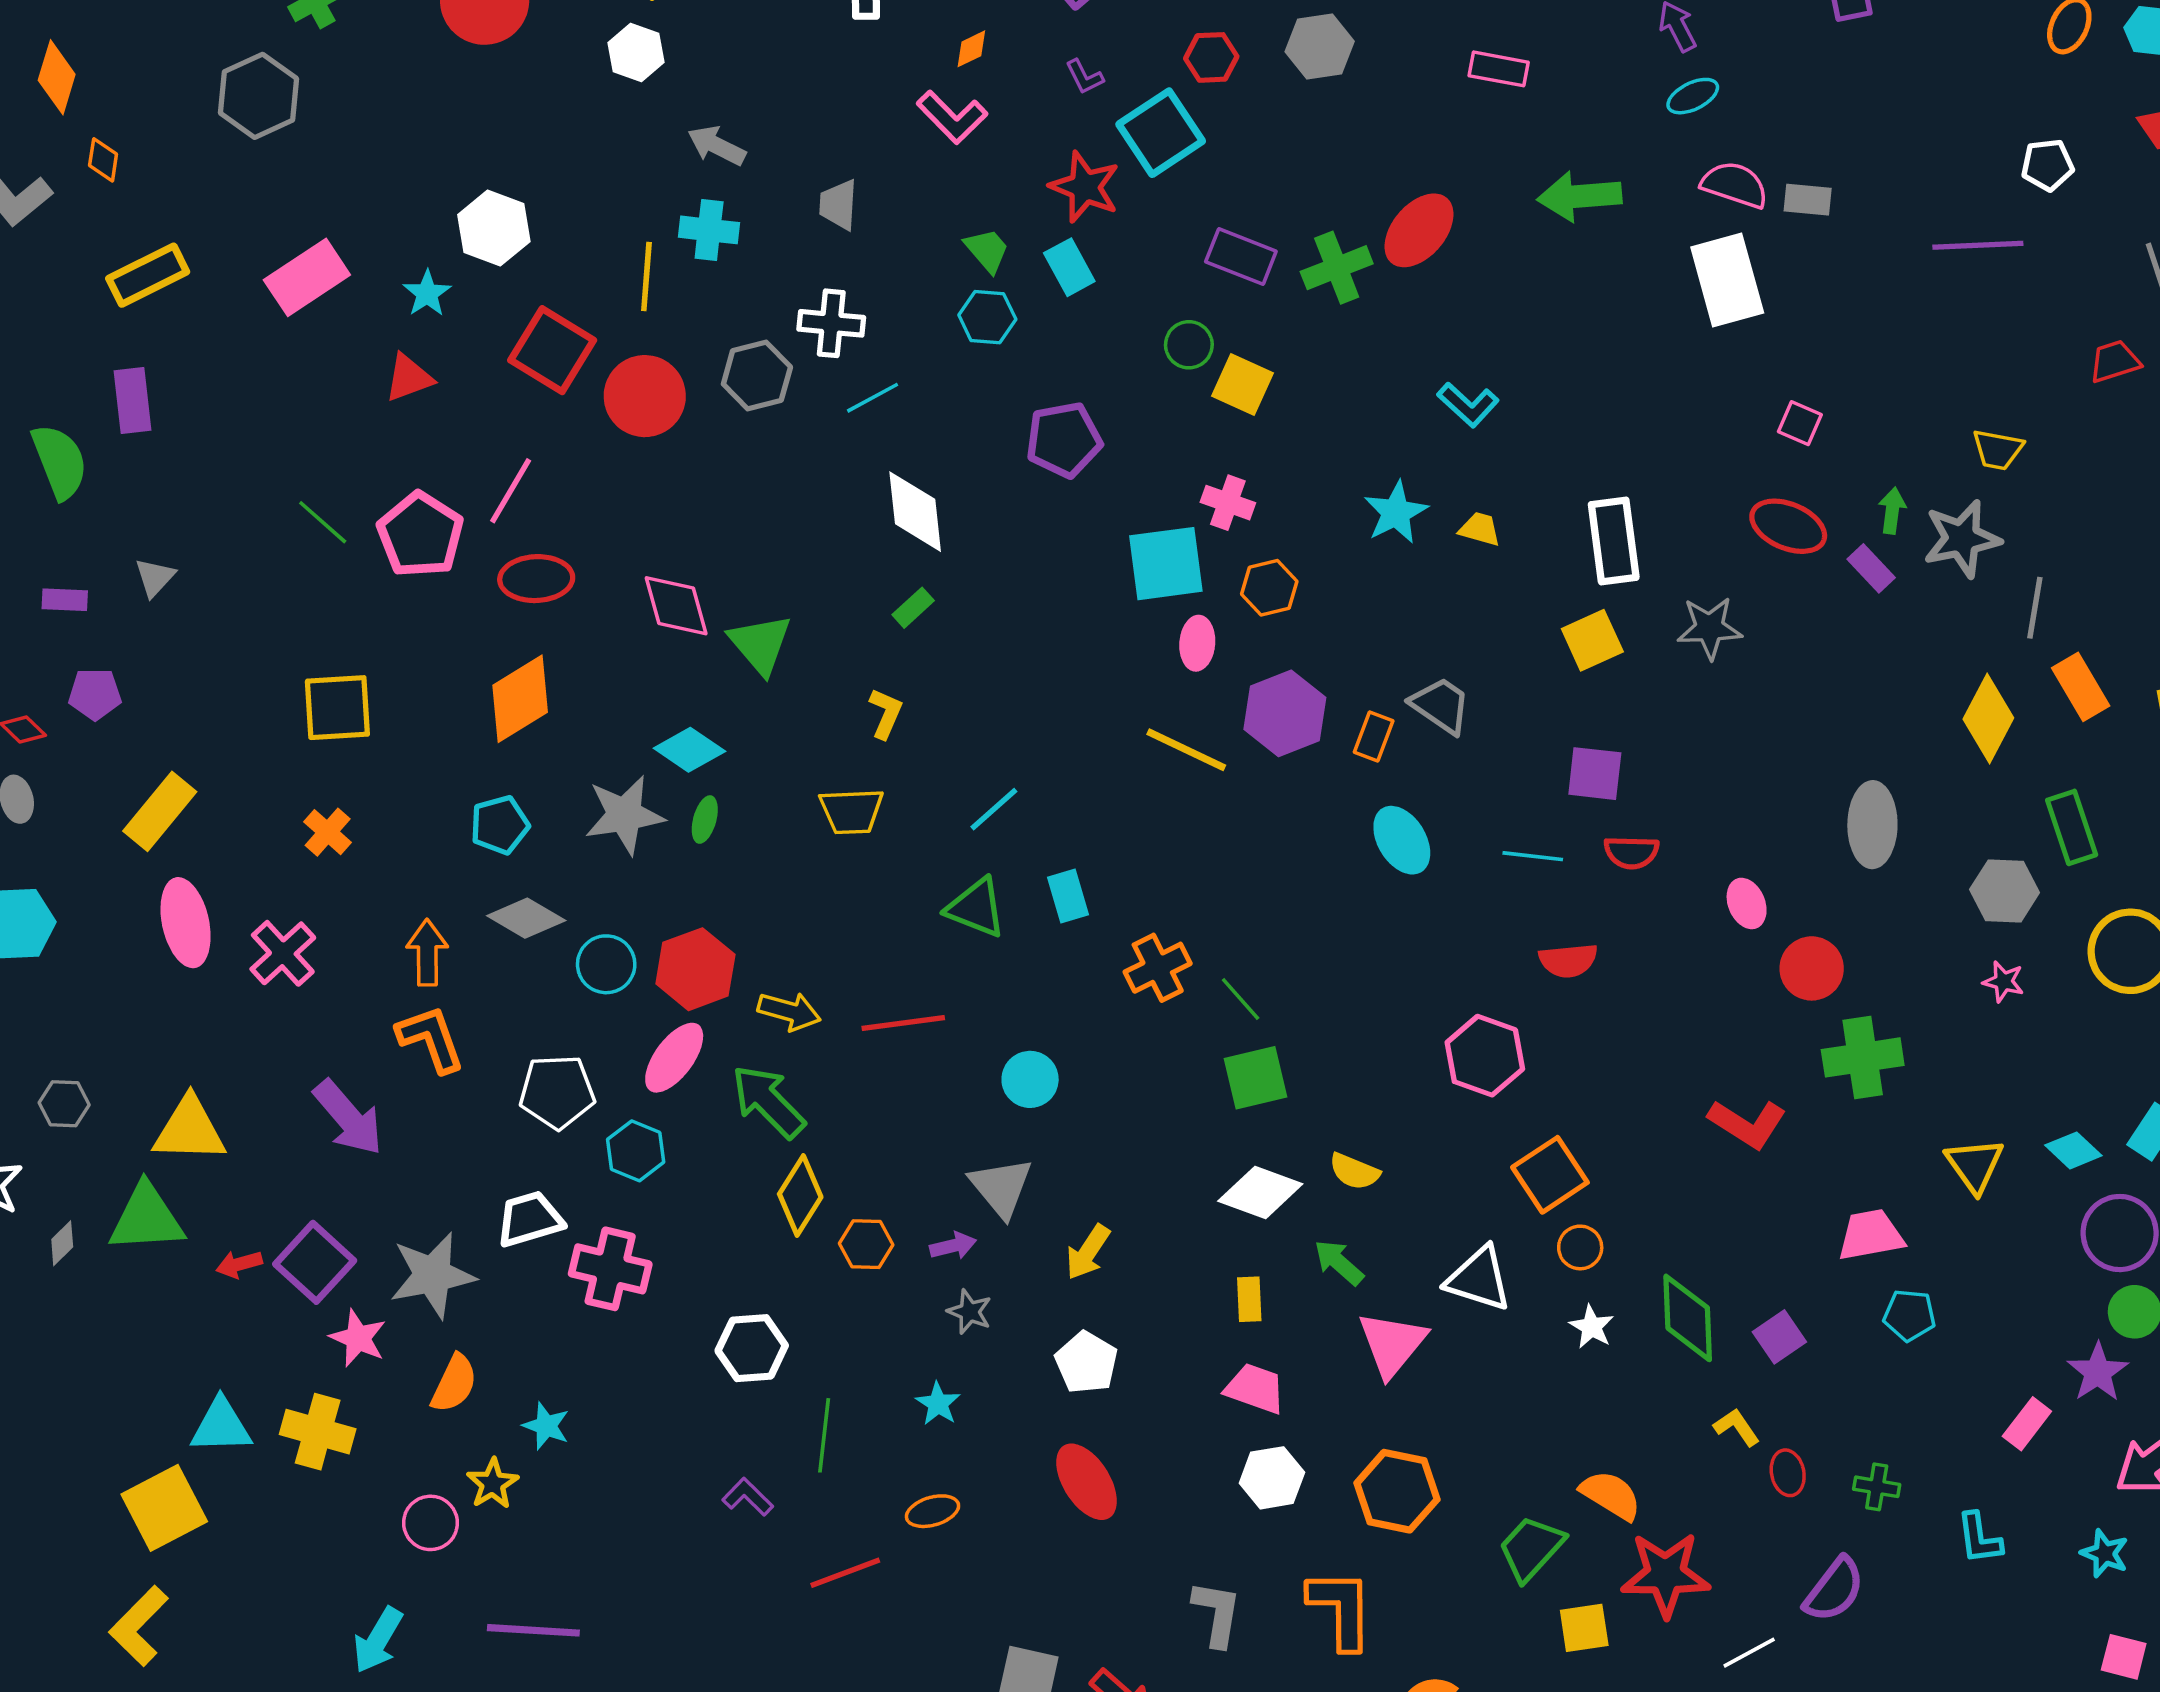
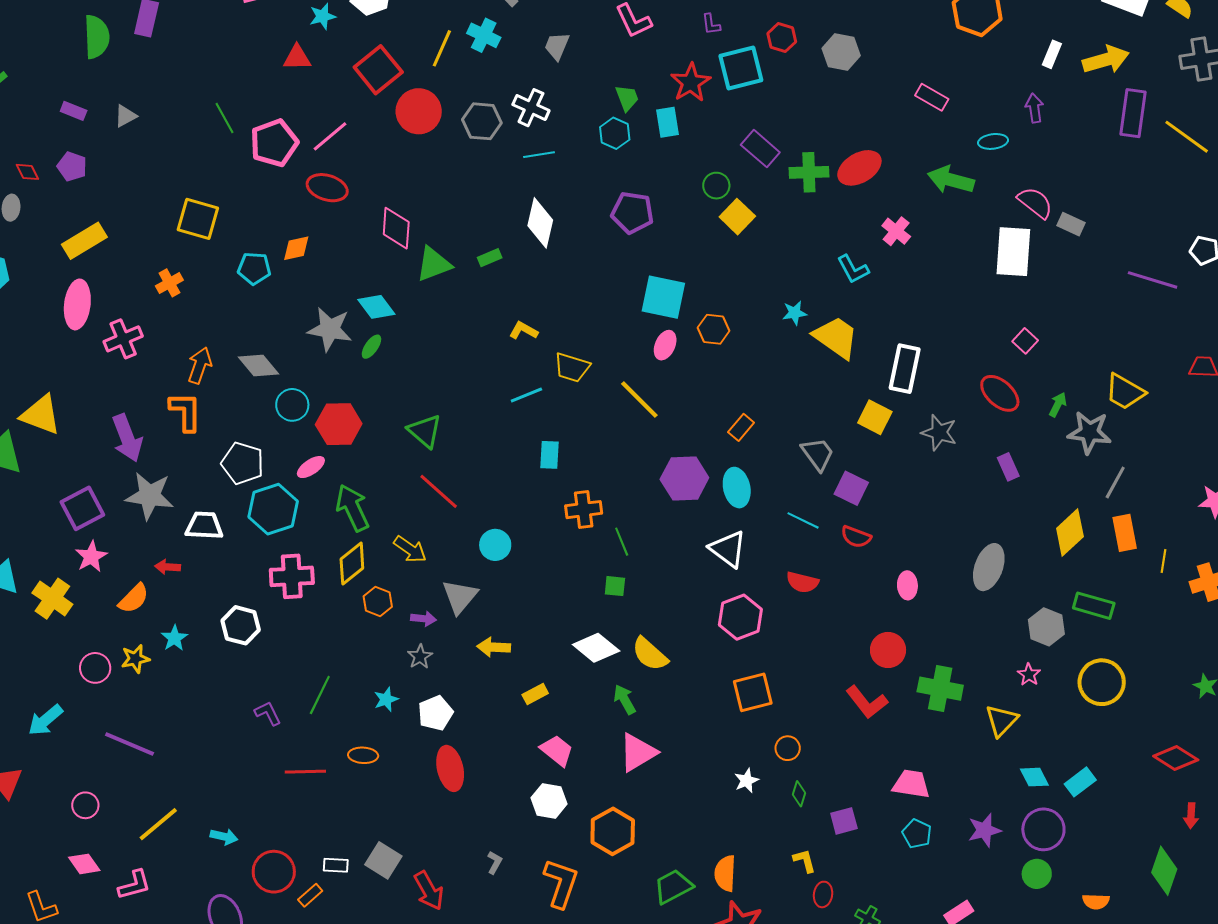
cyan ellipse: (1693, 96) -> (993, 141), moved
yellow trapezoid: (1998, 450) -> (1125, 392), size x1.4
pink cross: (1228, 503) -> (896, 231), moved
cyan star: (1396, 512) -> (795, 313), size x0.7
yellow trapezoid: (1480, 529) -> (836, 337), size x2.0
purple rectangle: (1871, 568) -> (1008, 467), moved
green rectangle: (913, 608) -> (490, 258), moved
yellow square: (1592, 640) -> (875, 417), turned 32
green triangle: (760, 644) -> (434, 264), turned 30
orange diamond: (520, 699) -> (296, 248), size x0.6
gray trapezoid: (1441, 705) -> (818, 454), moved
yellow L-shape: (886, 713) -> (524, 331), moved, turned -104
purple hexagon: (1285, 713) -> (684, 478), moved
yellow trapezoid: (851, 811) -> (572, 367), moved
cyan pentagon: (500, 825) -> (254, 268), moved
green rectangle: (2072, 827) -> (1094, 606), turned -75
green triangle: (976, 908) -> (425, 431), moved
red circle: (1812, 968) -> (888, 650), moved
yellow arrow: (789, 1011) -> (410, 549), moved
red line: (903, 1023) -> (439, 491), turned 30
pink ellipse: (674, 1058) -> (311, 467), size x0.7
green square: (1256, 1078) -> (615, 586), size x0.6
cyan hexagon: (636, 1151) -> (273, 509), size x1.5
yellow triangle: (1975, 1165) -> (1002, 721), moved
yellow semicircle: (1354, 1171) -> (650, 654), size x1.4
orange circle: (1580, 1247) -> (788, 748), moved
yellow arrow: (1088, 1252) -> (494, 647), turned 40
red arrow: (239, 1264) -> (168, 567), moved
pink cross: (610, 1269) -> (292, 576), moved, turned -36
gray star: (432, 1275) -> (150, 496), moved
white triangle: (1479, 1279) -> (728, 549), moved
yellow rectangle: (1249, 1299) -> (535, 694), moved, turned 45
green diamond: (1688, 1318) -> (799, 794), size x0.5
white hexagon: (752, 1348) -> (241, 625), moved
white pentagon: (1086, 1363) -> (435, 713), moved
purple star: (2098, 1372) -> (984, 830), moved
orange semicircle: (1611, 1495) -> (725, 873), turned -138
gray L-shape: (1217, 1613) -> (495, 863), size x0.6

